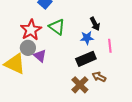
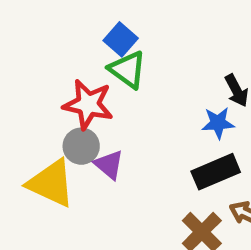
green triangle: (57, 27) -> (128, 70), moved
red star: (31, 30) -> (88, 104), turned -30

